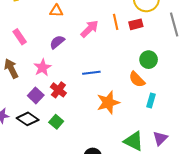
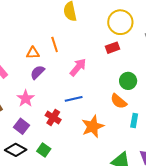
orange triangle: (56, 11) -> (33, 53), moved
orange line: (116, 22) -> (55, 44), moved
pink arrow: (89, 29) -> (78, 67), moved
red cross: (58, 90) -> (53, 118), moved

